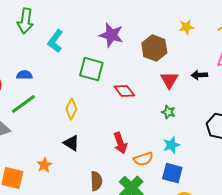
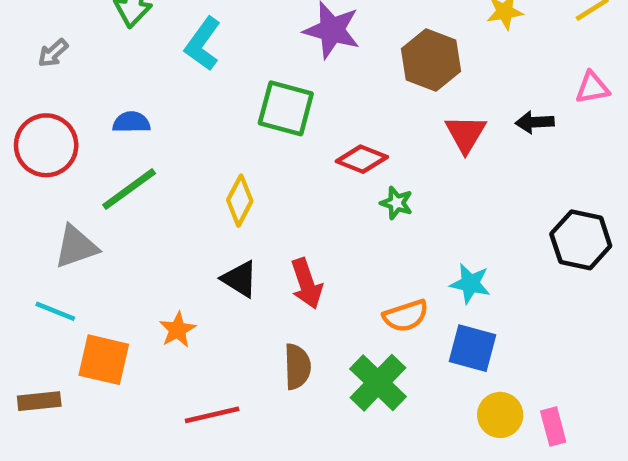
red diamond: (124, 91) -> (362, 159), turned -30
green star: (168, 112) -> (396, 203), moved
red arrow: (120, 143) -> (307, 284), moved
cyan star: (171, 145) -> (470, 284), turned 30

